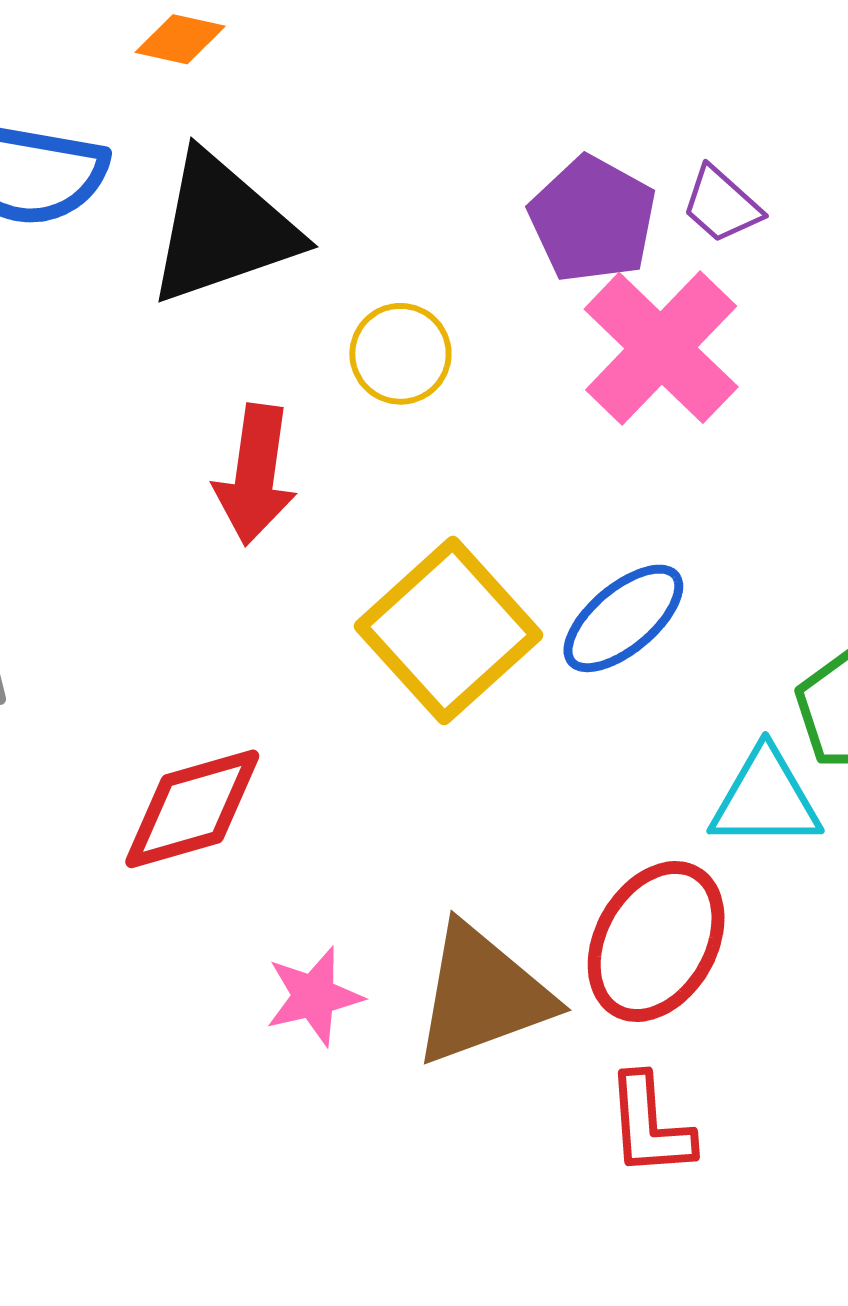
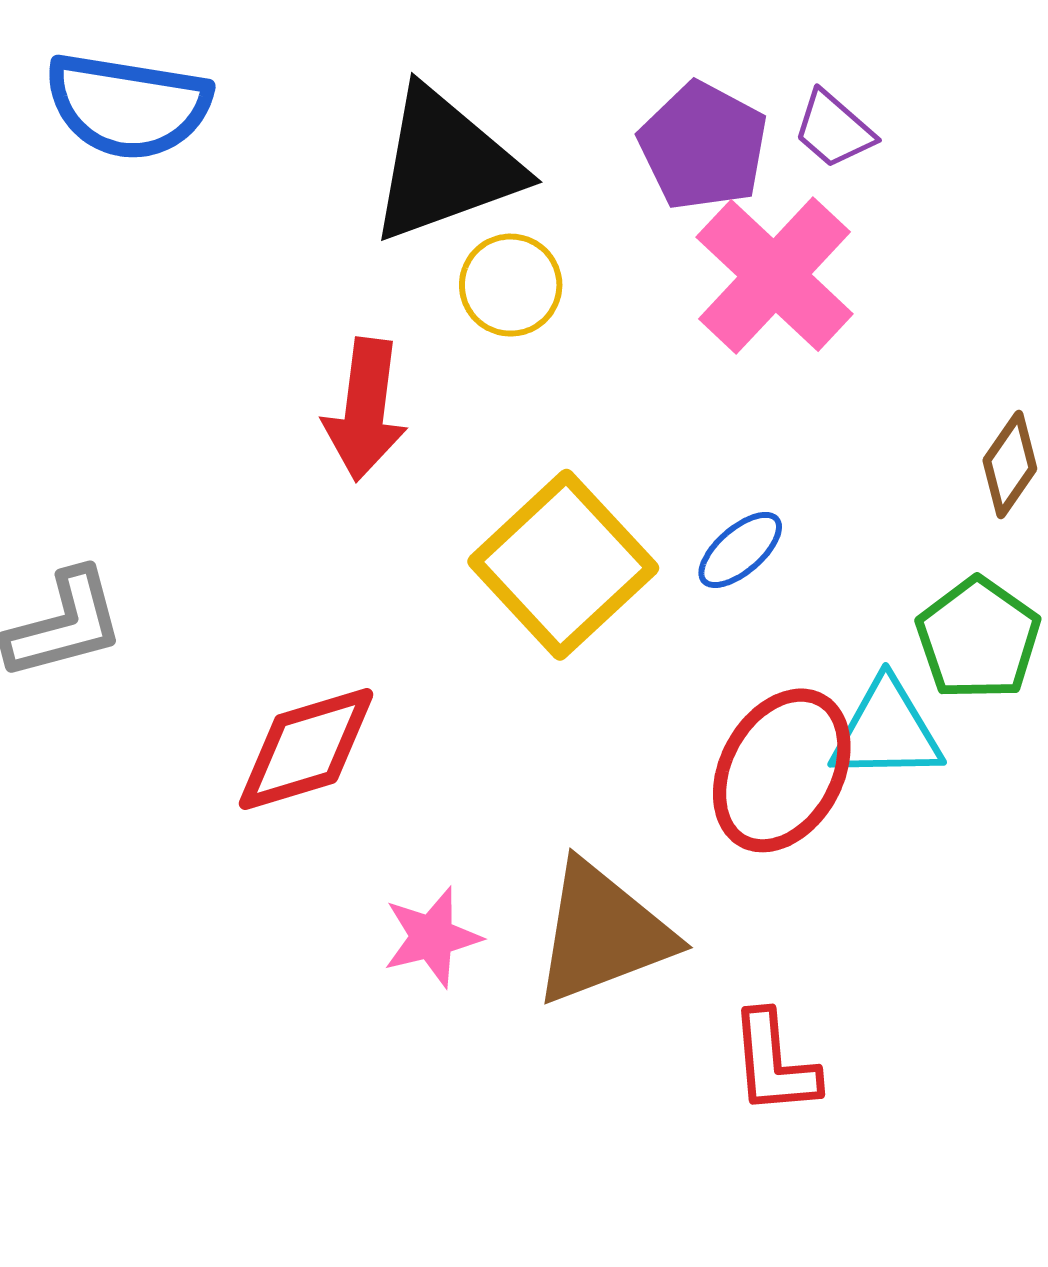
black triangle: (223, 229) -> (445, 165), moved
blue ellipse: (623, 618) -> (740, 550), size x0.7
red ellipse: (656, 941) -> (782, 770), moved

